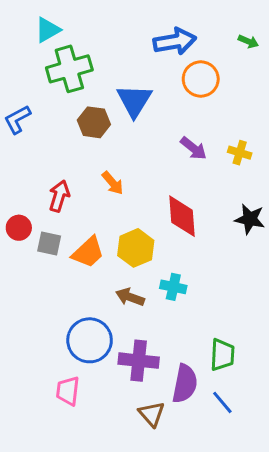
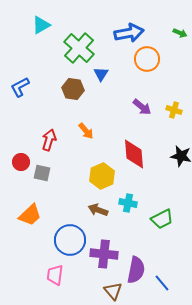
green cross: (69, 69) -> (79, 48), moved, turned -32
blue triangle: (134, 101) -> (101, 74), size x0.6
orange trapezoid: (88, 252) -> (30, 215), moved
green trapezoid: (222, 355) -> (162, 219), moved, turned 60

